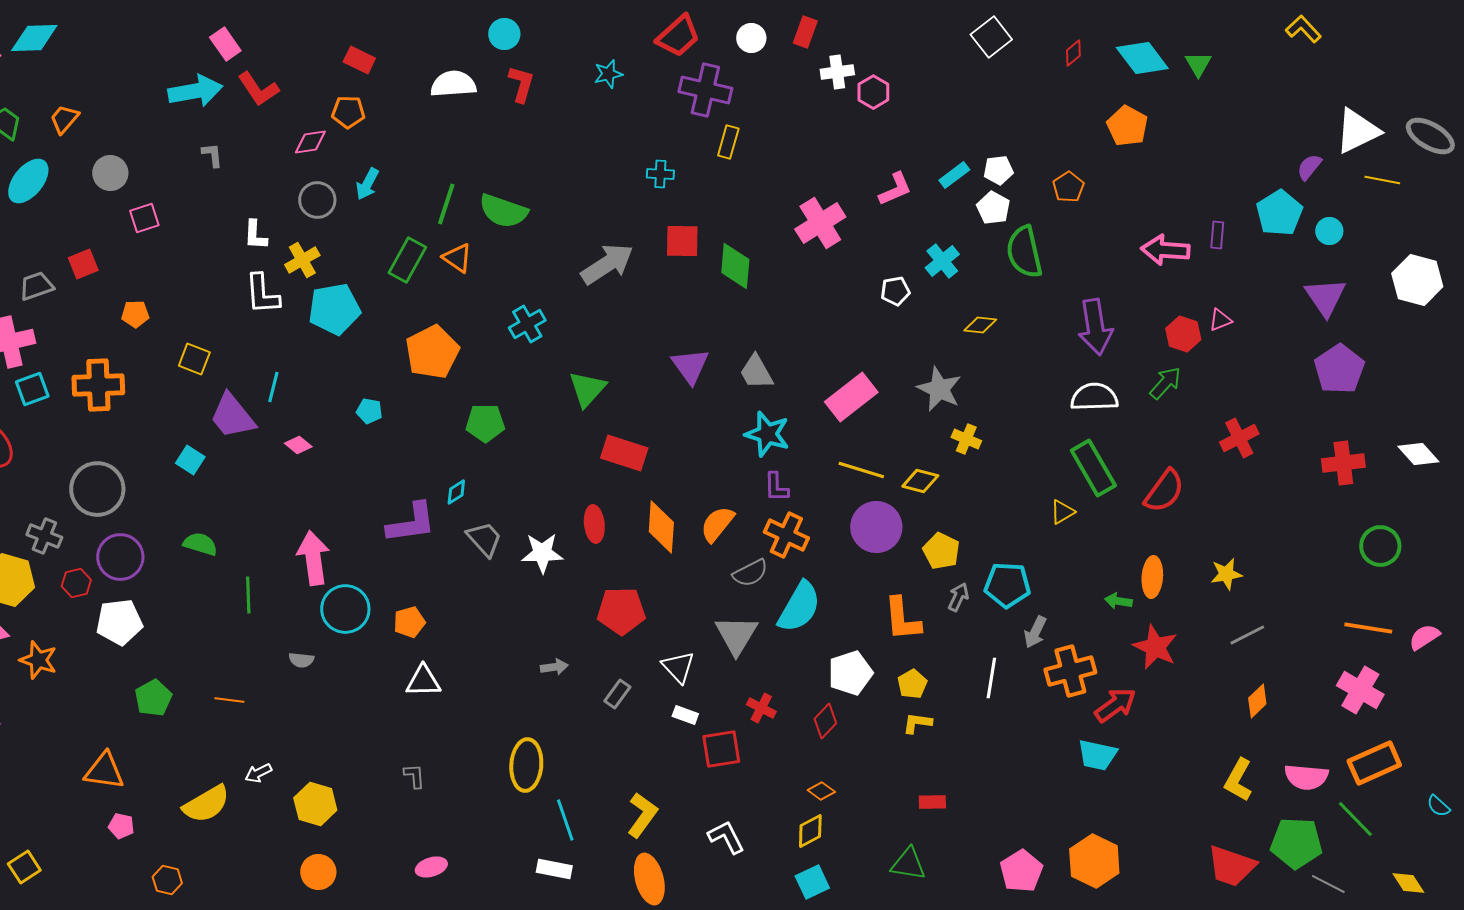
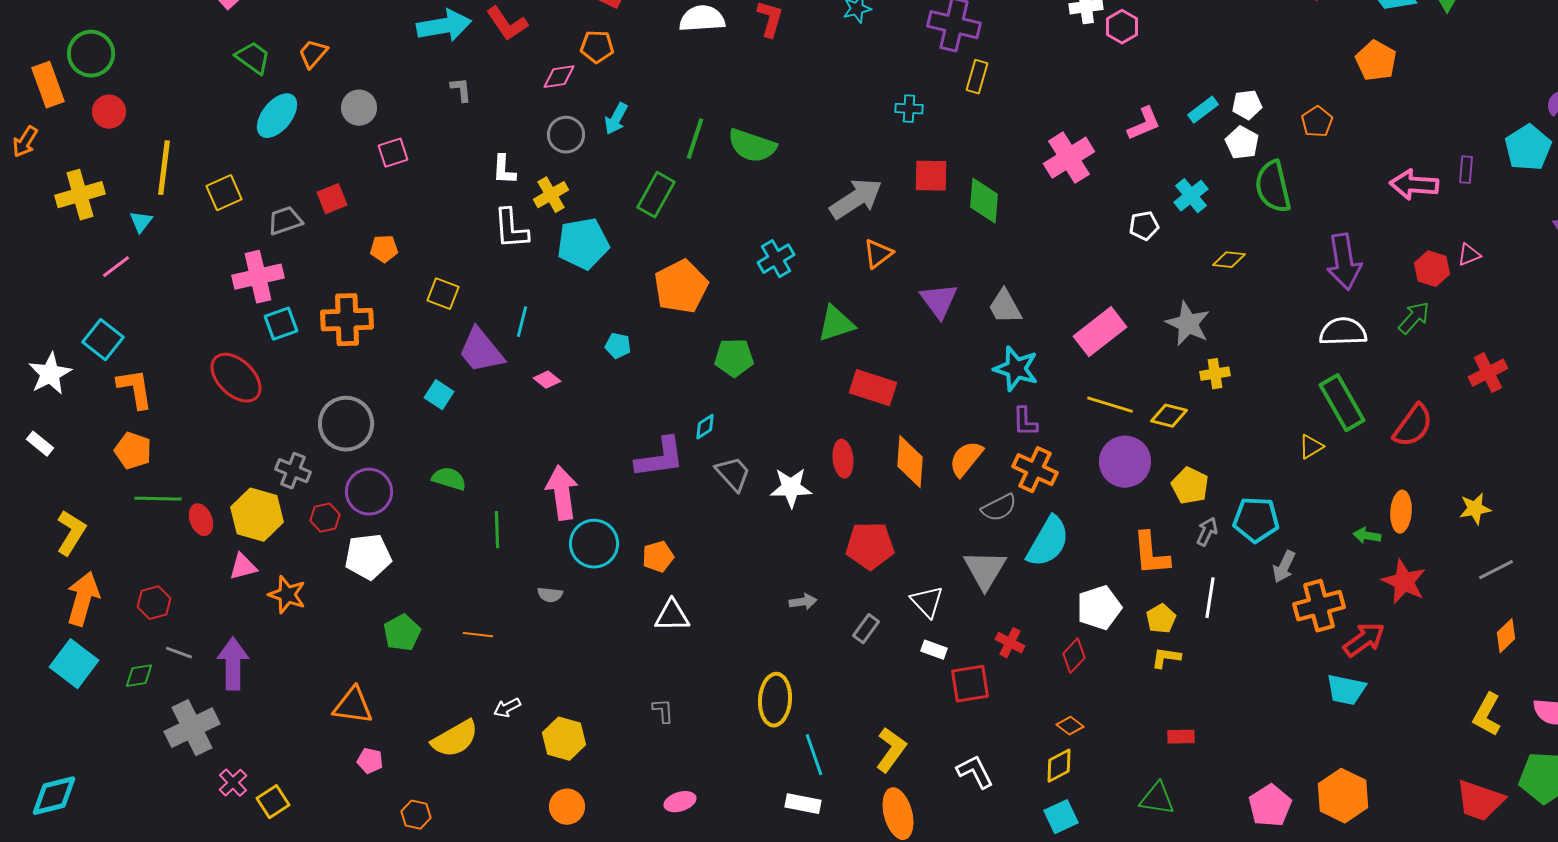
orange triangle: (457, 258) -> (878, 254), moved, turned 48
green triangle: (587, 389) -> (836, 324), turned 30
yellow cross: (966, 439) -> (1215, 374), turned -32
white line: (991, 678) -> (1210, 598), moved

